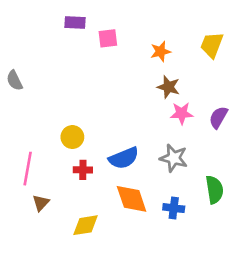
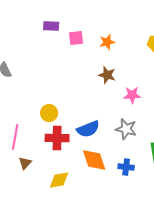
orange star: (161, 51) -> (107, 42), moved
brown star: (168, 87) -> (107, 75), moved
red cross: (83, 170) -> (57, 138), size x1.6

